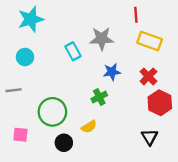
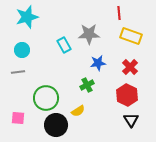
gray line: (14, 90) -> (18, 72), moved
red hexagon: (160, 103) -> (127, 95), moved
black circle: (64, 143) -> (56, 125), size x1.5

